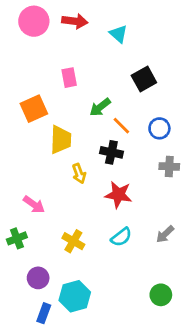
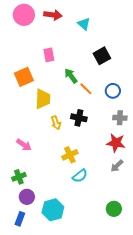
green arrow: (100, 107) -> (71, 76), turned 91
black cross: (111, 152) -> (79, 118), moved
red star: (119, 195) -> (116, 143), moved
cyan semicircle: (121, 237) -> (80, 176), moved
green cross: (17, 238) -> (19, 177), moved
yellow cross: (73, 241) -> (70, 155), moved, turned 35
blue rectangle: (44, 313) -> (20, 219), moved

